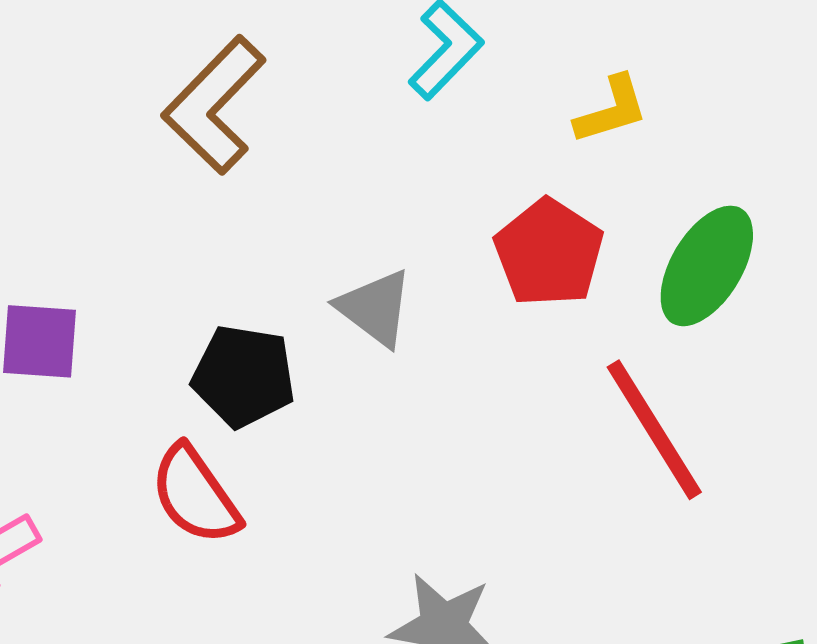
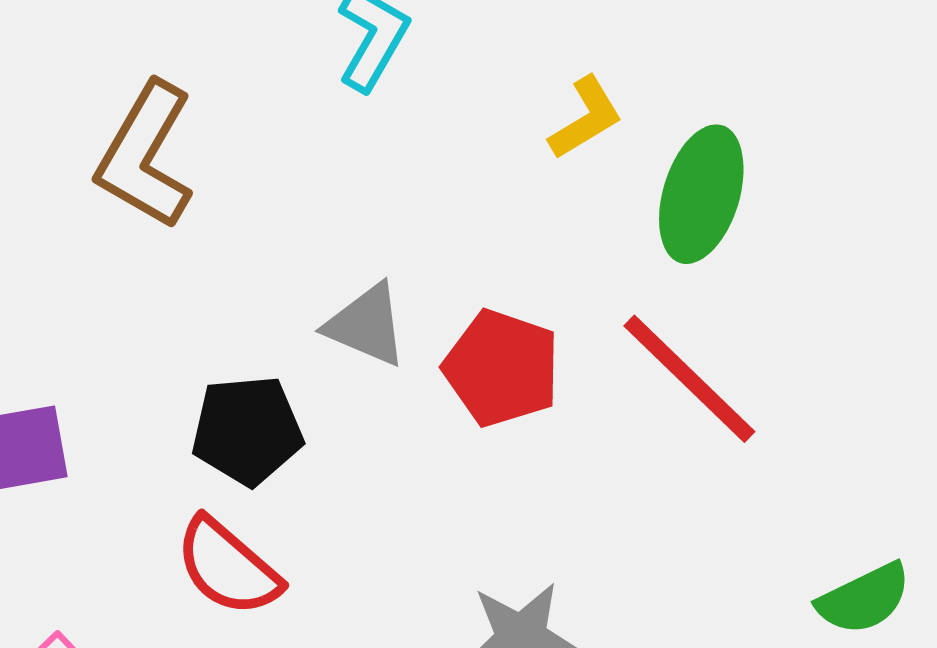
yellow L-shape: (611, 110) -> (586, 118), moved
red pentagon: (549, 253) -> (502, 368), moved

